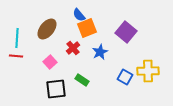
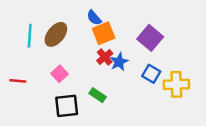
cyan line: (17, 38) -> (30, 36), moved
red cross: (73, 48) -> (105, 57), moved
red line: (16, 56) -> (18, 81), moved
blue square: (125, 77) -> (151, 74), moved

